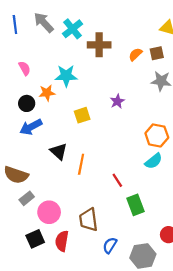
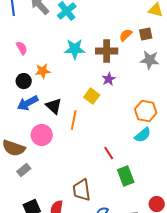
brown cross: (99, 45) -> (107, 51), moved
cyan star: (66, 76) -> (75, 49), moved
yellow square: (82, 115) -> (92, 96), moved, turned -35
black triangle: (59, 151) -> (54, 106), moved
orange line: (81, 164) -> (74, 120), moved
pink circle: (49, 212) -> (42, 135), moved

